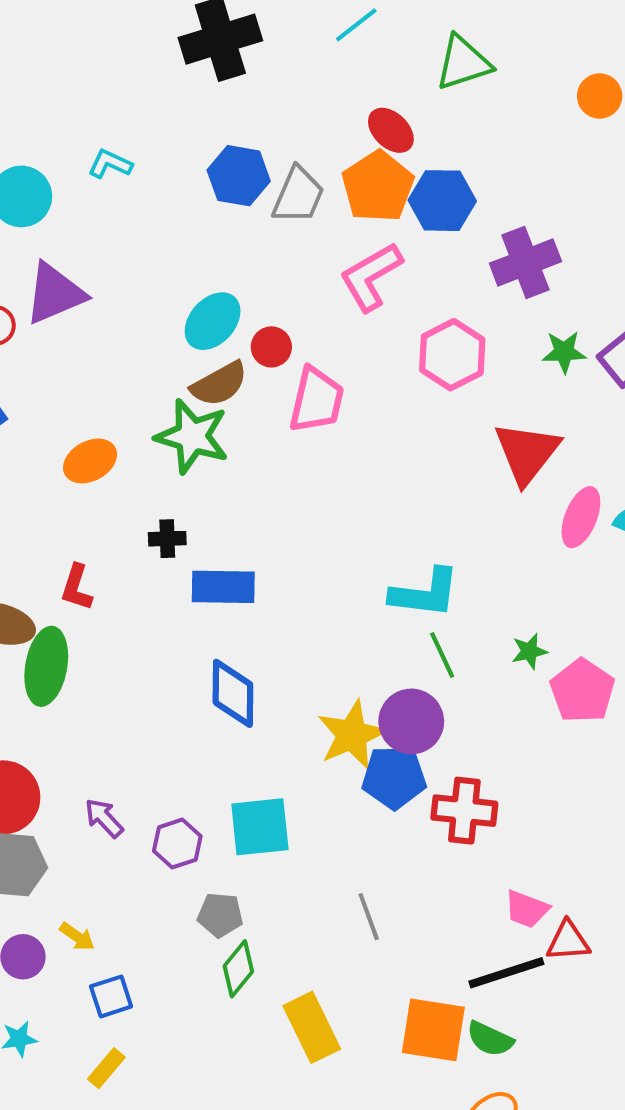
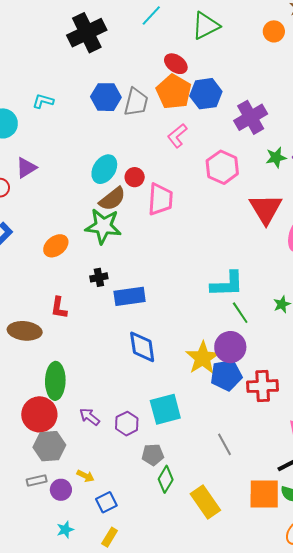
pink L-shape: (371, 277) -> (177, 136), size x0.7
purple triangle: (55, 294) -> (26, 168), size x0.7
green ellipse: (46, 666) -> (55, 381), moved

